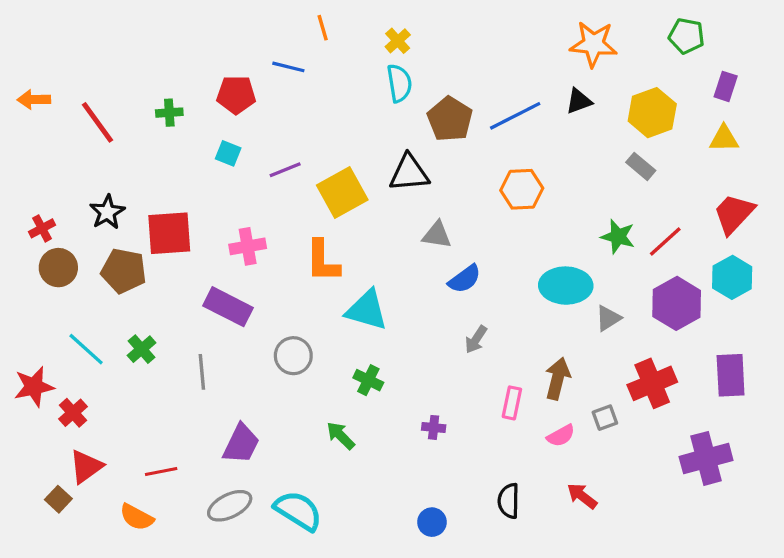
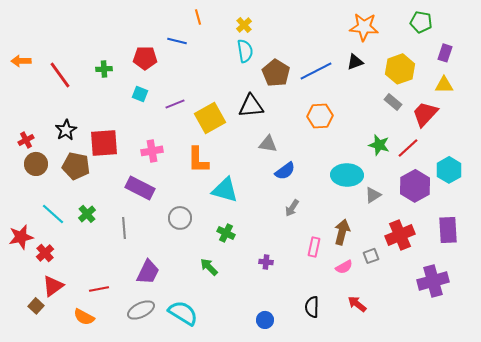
red trapezoid: (734, 214) -> (425, 114), moved

